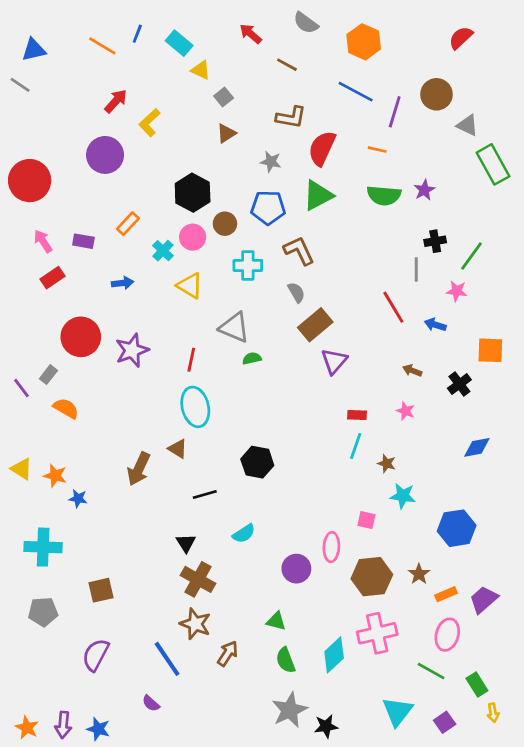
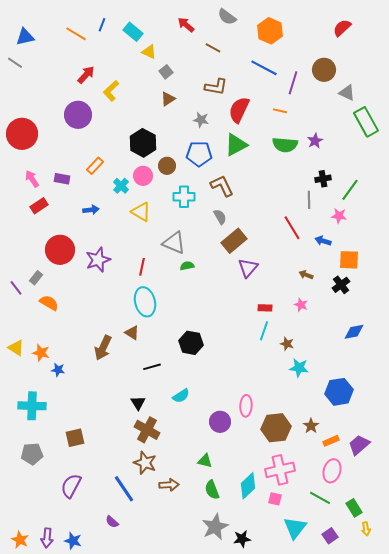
orange square: (490, 350) -> (349, 260), moved
pink square: (366, 520) -> (275, 499), moved
brown arrow: (228, 653) -> (169, 485), turned 54

